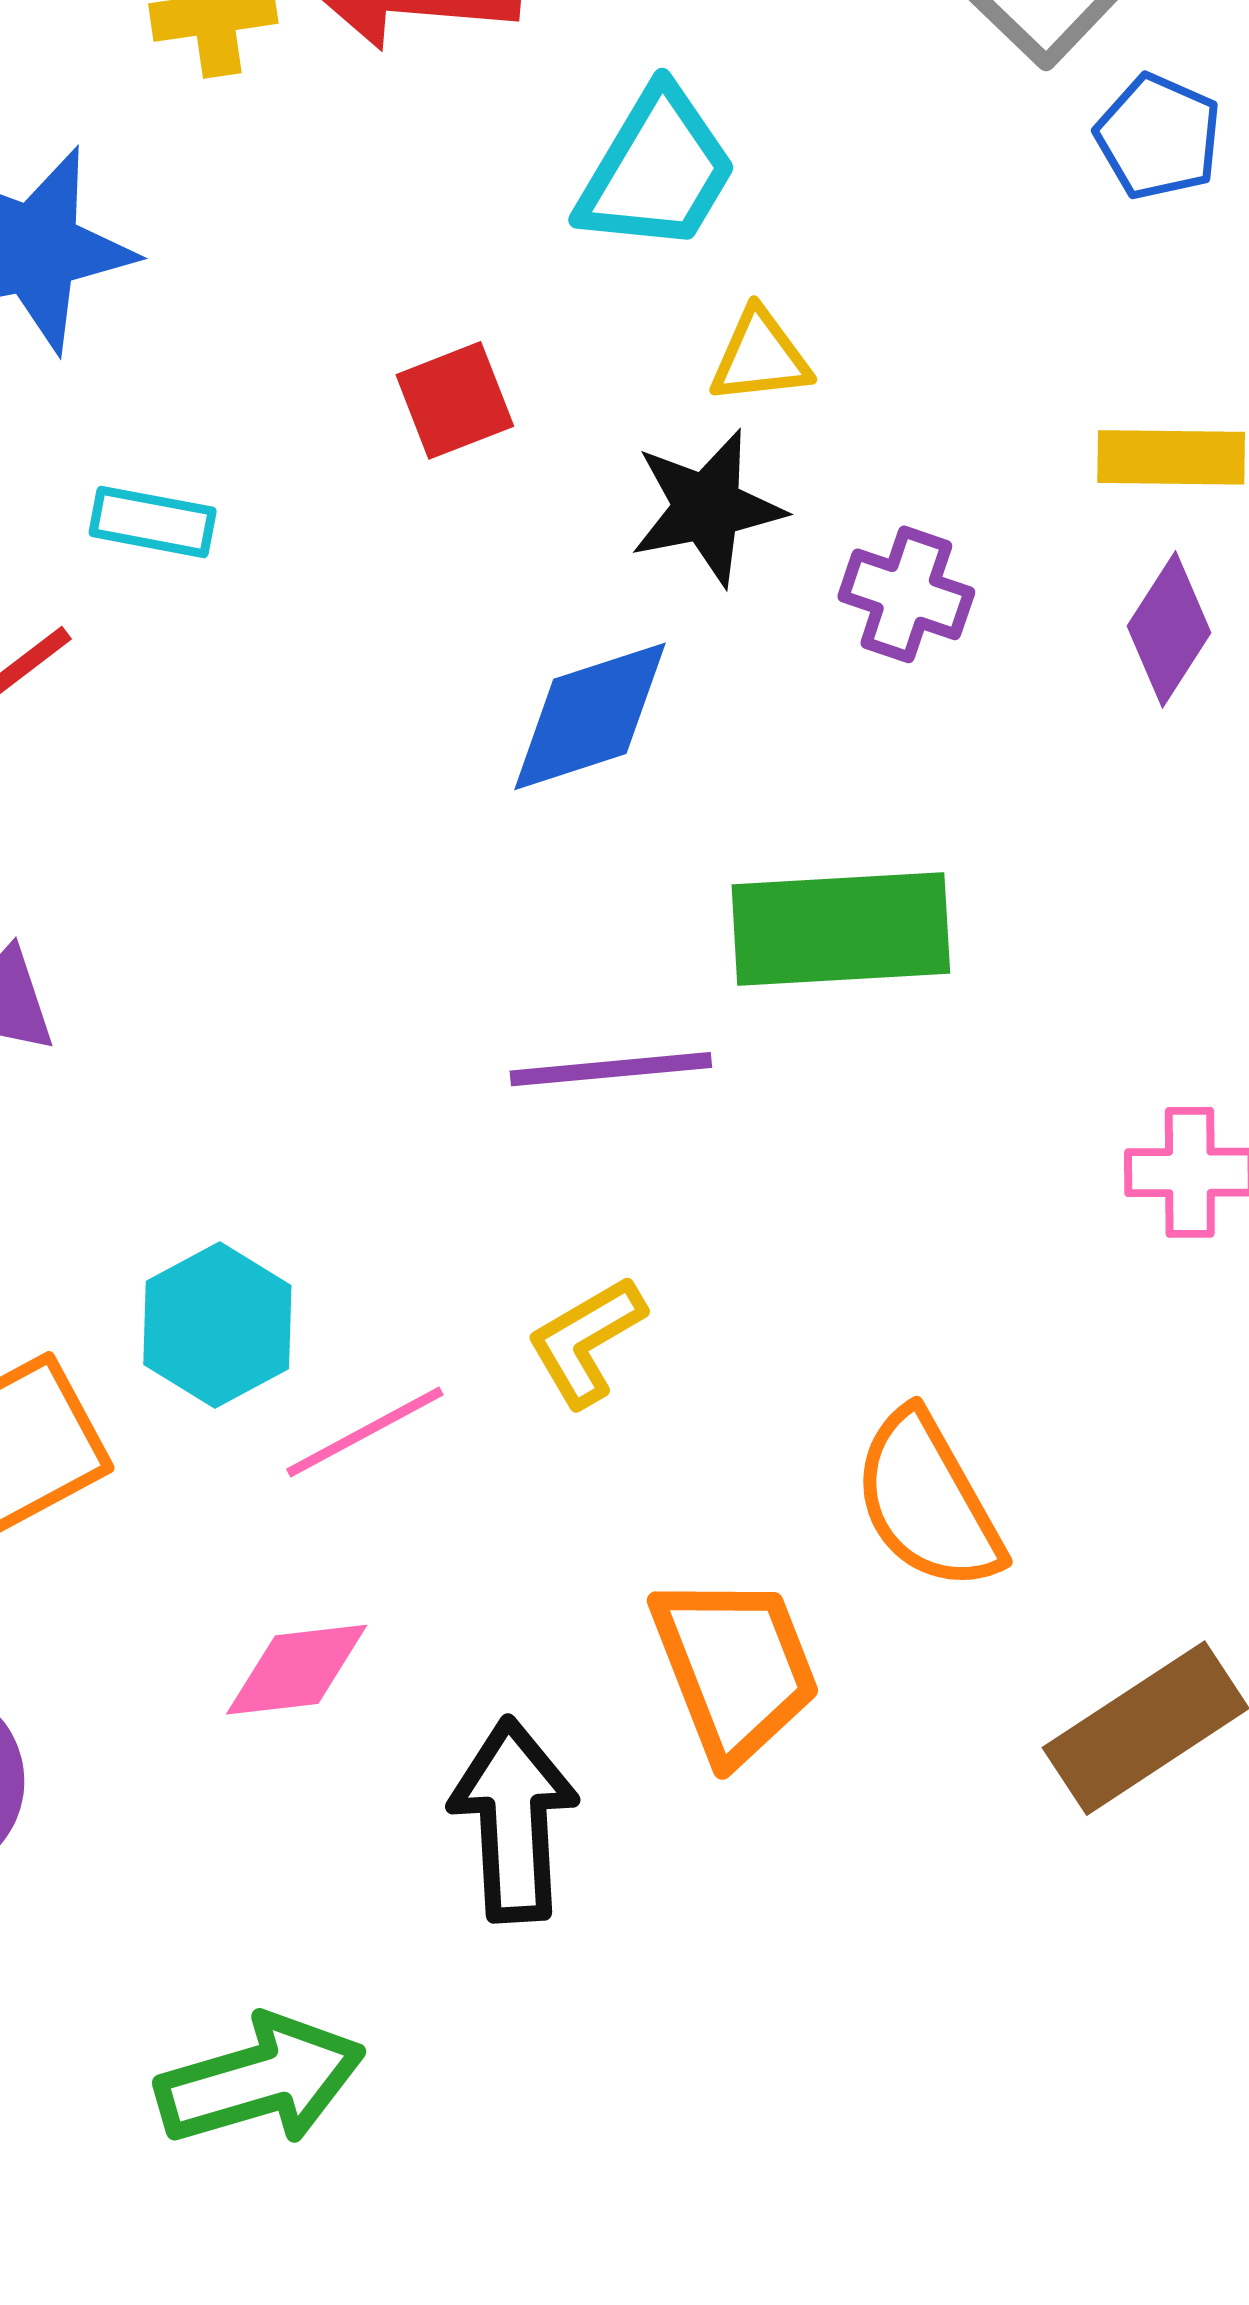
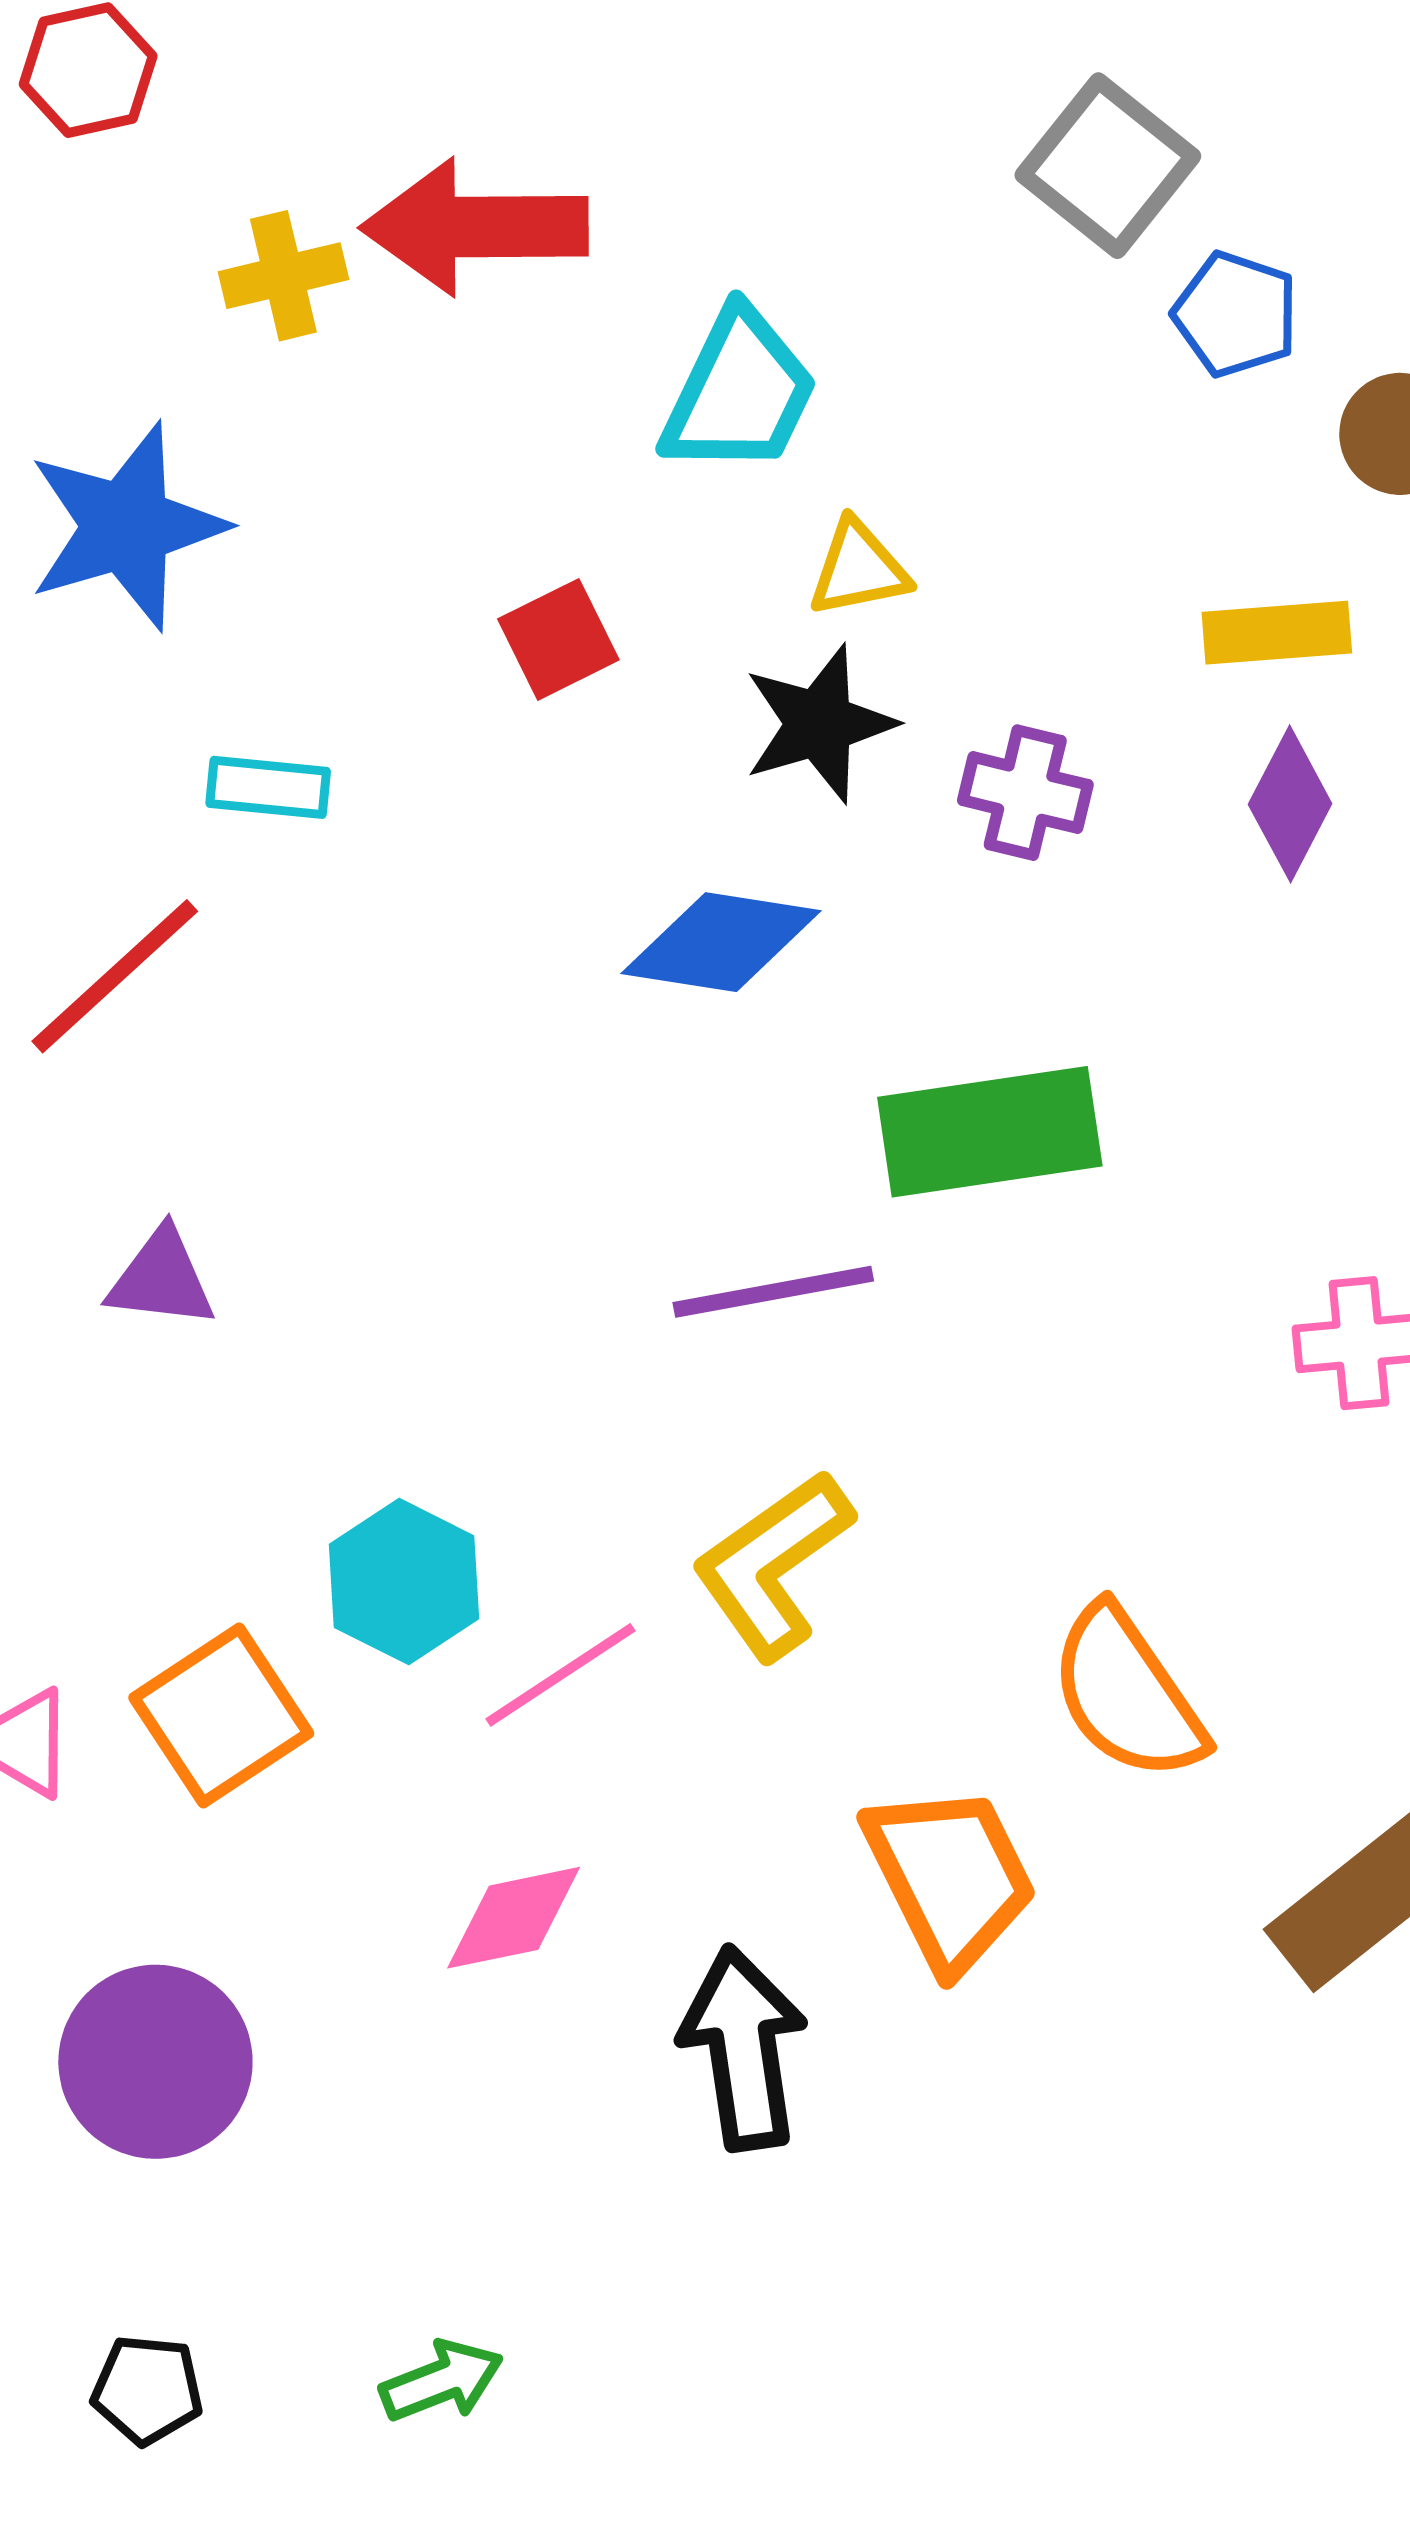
blue diamond: (590, 716) -> (721, 942), turned 32
yellow L-shape: (586, 1341) -> (773, 1565), size x1.4
green arrow: (261, 2080) -> (442, 2381), moved, size x0.6

